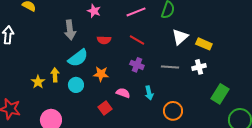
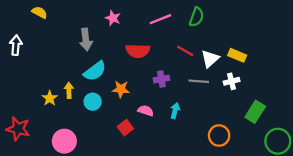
white triangle: (180, 37) -> (210, 59), moved
red semicircle: (104, 40) -> (138, 51), moved, size x1.5
red line: (137, 40) -> (185, 51), moved
purple cross: (137, 65) -> (161, 79), turned -32
cyan arrow: (149, 93) -> (175, 111), turned -152
orange circle: (173, 111) -> (219, 136), moved

